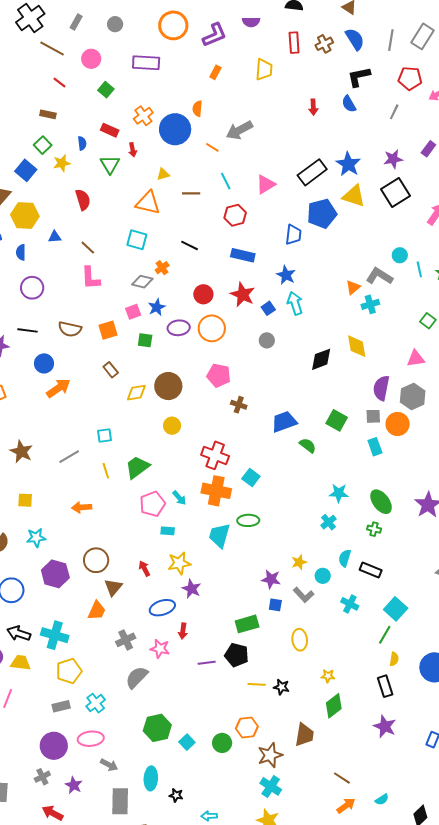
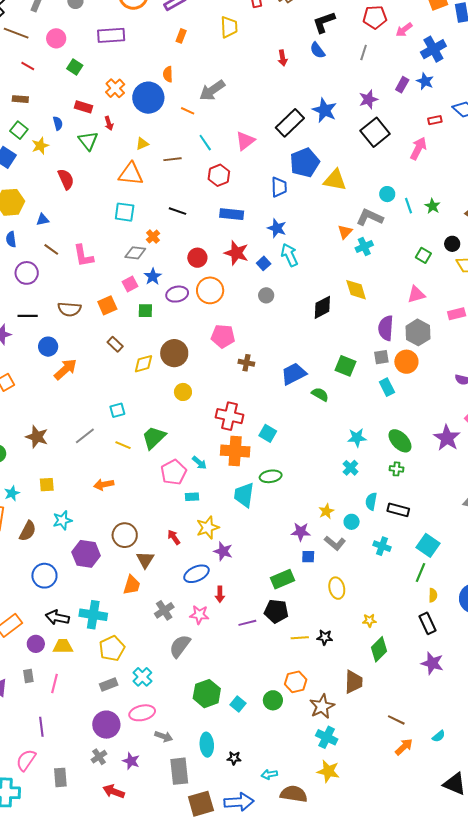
yellow triangle: (354, 196) -> (335, 180), moved
brown line: (88, 248) -> (51, 249), moved
yellow line: (106, 471) -> (123, 445), turned -42

